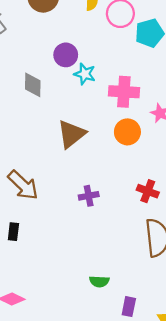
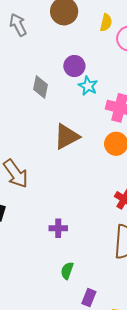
purple cross: (89, 196) -> (58, 228), moved
green semicircle: (99, 281) -> (67, 271), turned 96

